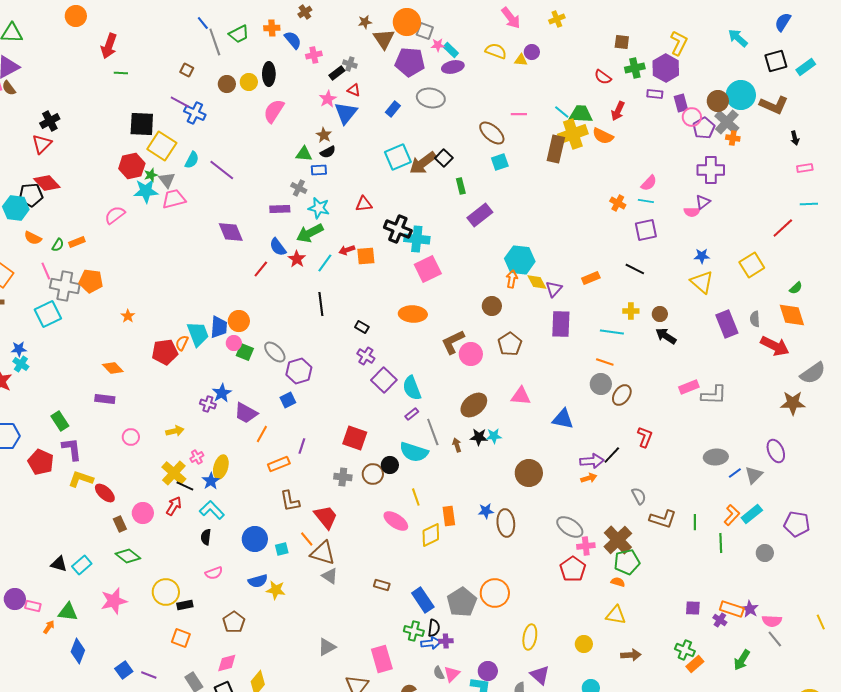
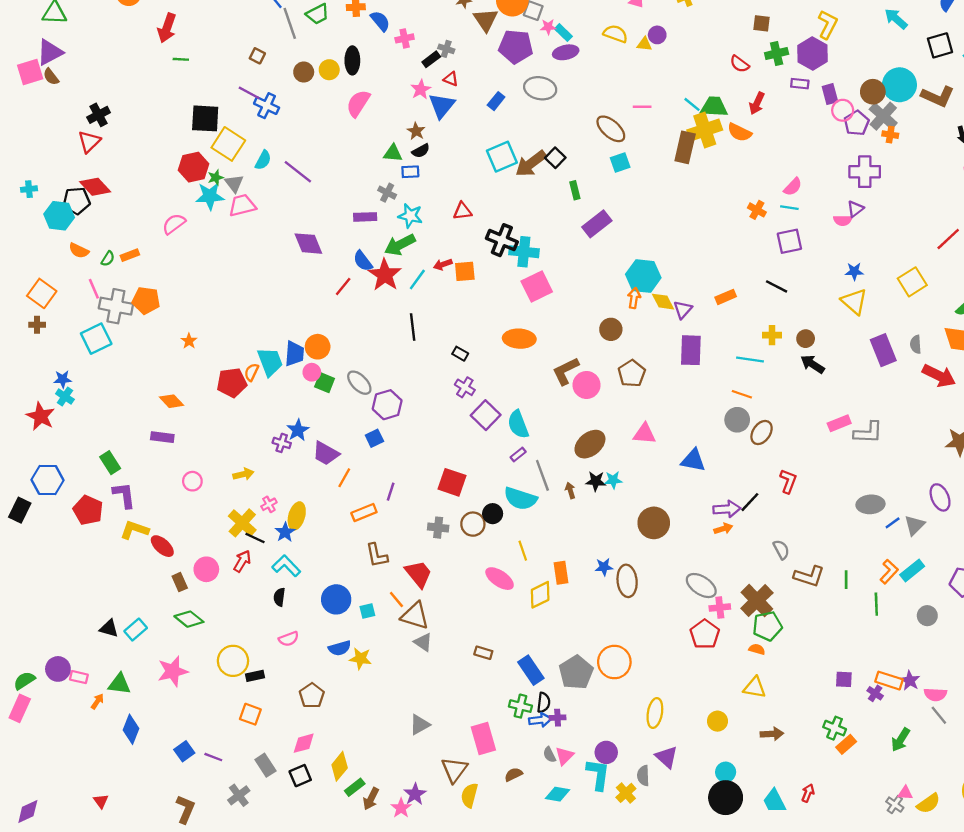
red star: (297, 259) -> (385, 275), size x1.6

